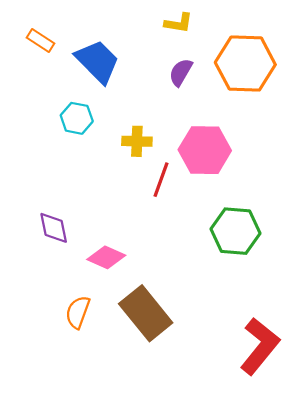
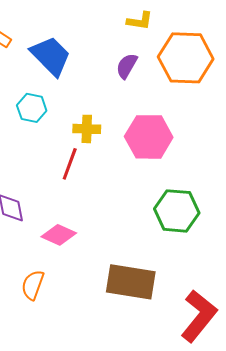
yellow L-shape: (179, 23) -> (140, 21), moved
red line: (161, 180) -> (70, 164), moved
brown rectangle: (146, 313) -> (131, 282), moved, turned -42

